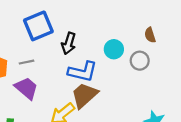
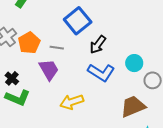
blue square: (38, 26) -> (78, 21), turned -36
brown trapezoid: (84, 95) -> (133, 106), moved

